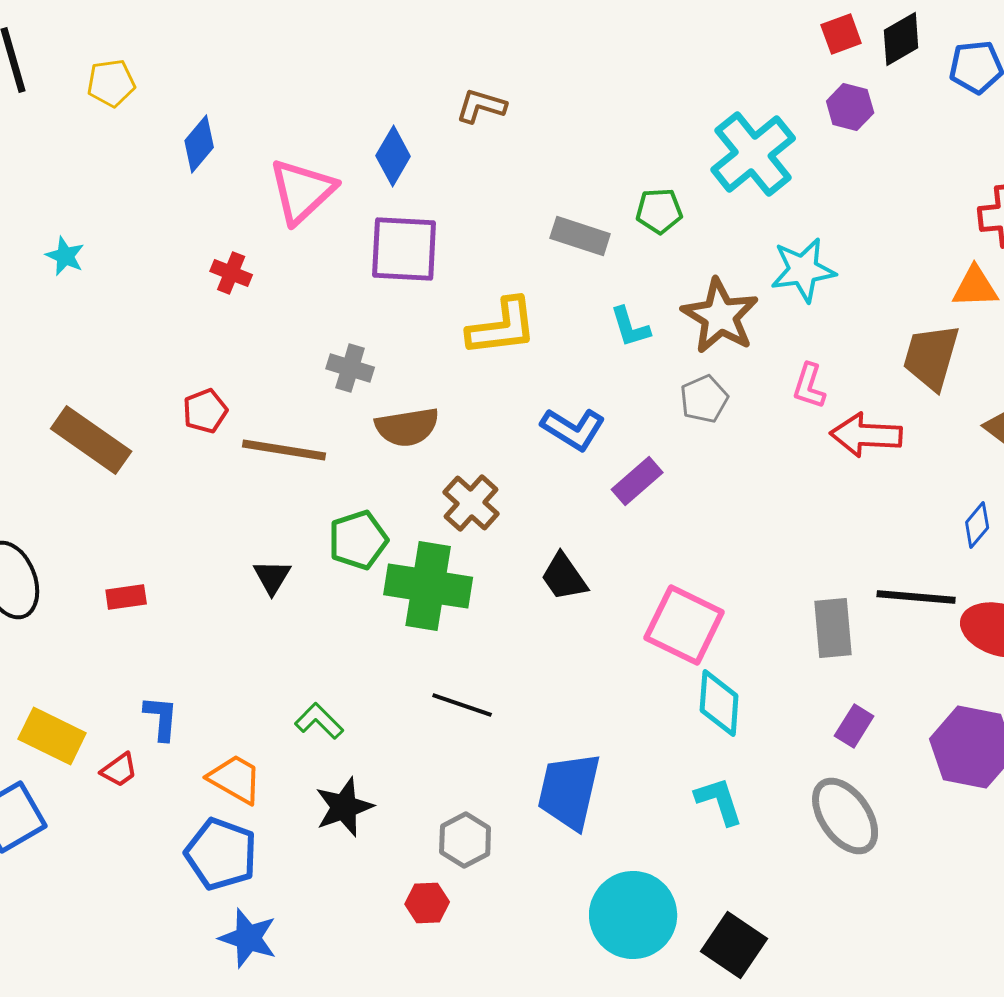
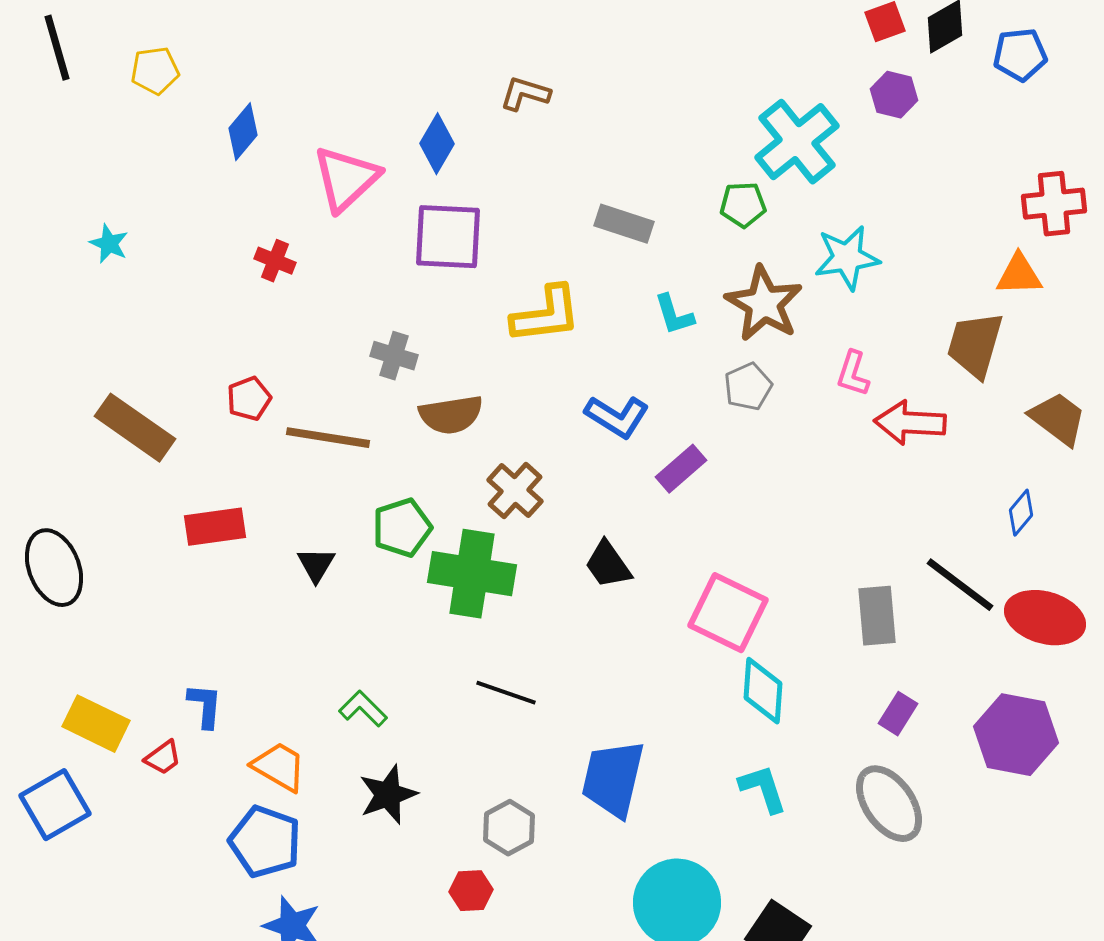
green pentagon: (659, 211) -> (743, 205), moved
red rectangle: (126, 597) -> (215, 527), moved, size x1.5
black line: (916, 597) -> (960, 585), turned 32

